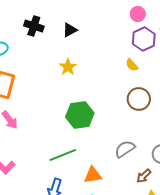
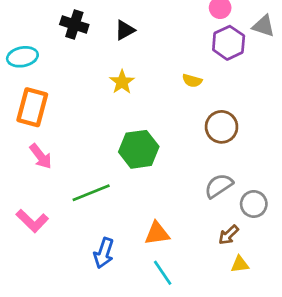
yellow semicircle: (132, 65) -> (192, 81), moved, turned -32
gray semicircle: (125, 149) -> (219, 186), moved
green line: (63, 155) -> (91, 193), moved

